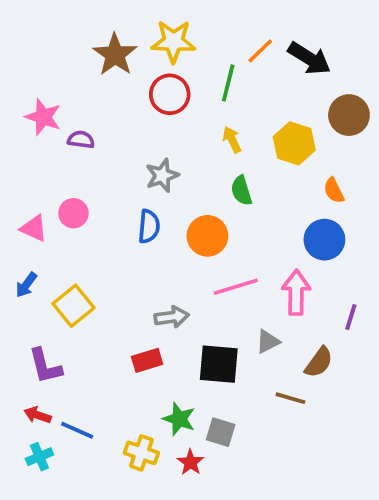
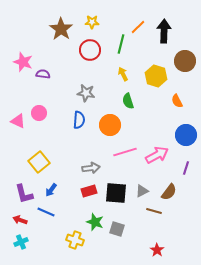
yellow star: (173, 41) -> (92, 22), size x0.6
black arrow: (309, 58) -> (164, 31), turned -120
gray star: (162, 175) -> (86, 93), turned 30
blue circle: (324, 240) -> (186, 135), moved
blue arrow: (26, 285) -> (51, 190), moved
pink arrow: (296, 292) -> (157, 155), turned 60
gray triangle: (268, 342) -> (142, 191), moved
red rectangle: (147, 360) -> (89, 191), moved
blue line: (77, 430) -> (46, 212), moved
red star: (190, 462) -> (157, 250), moved

